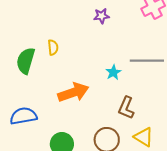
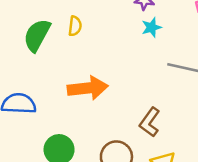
cyan star: (113, 72) -> (152, 27), moved

